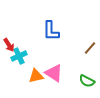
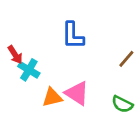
cyan cross: (19, 56) -> (29, 70), turned -35

